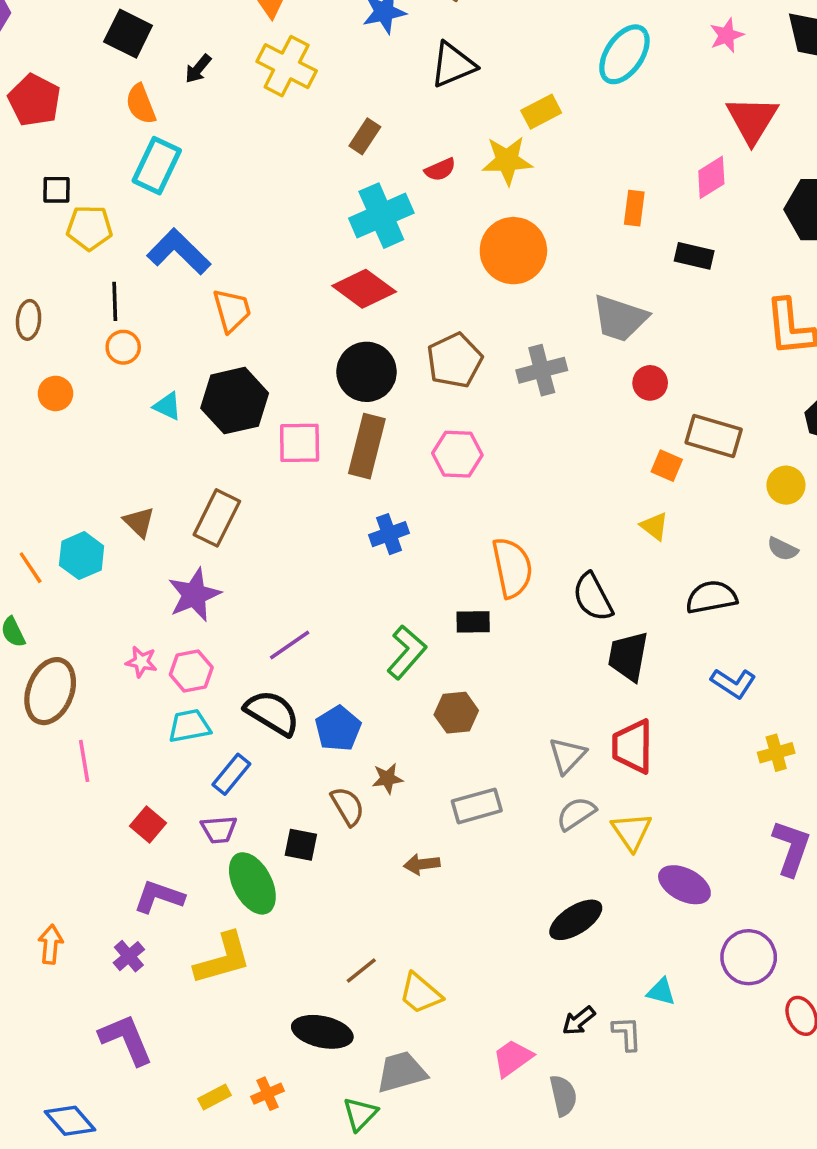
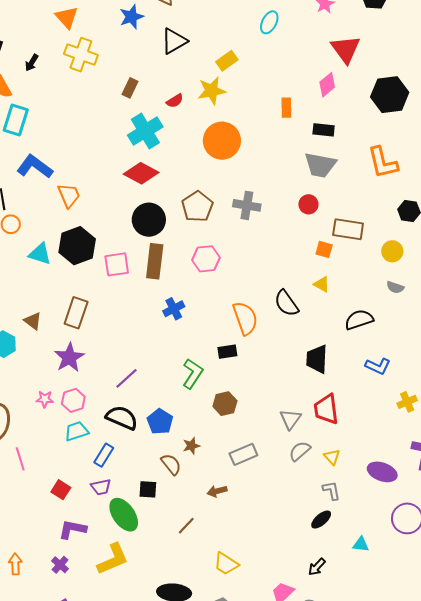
cyan ellipse: (624, 54) -> (269, 22), size x0.7
gray trapezoid: (620, 318) -> (320, 165), moved
gray cross: (542, 370) -> (247, 205), turned 32
cyan triangle: (167, 406) -> (40, 254), size x1.4
black semicircle: (593, 597) -> (286, 303), moved
yellow triangle: (632, 831) -> (332, 457), size x0.7
purple ellipse: (684, 885) -> (382, 472), moved
black ellipse: (576, 920) -> (321, 520), moved, size x0.7
brown line: (361, 970) -> (186, 526), moved
gray L-shape: (627, 1033) -> (332, 490), moved

